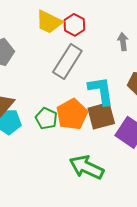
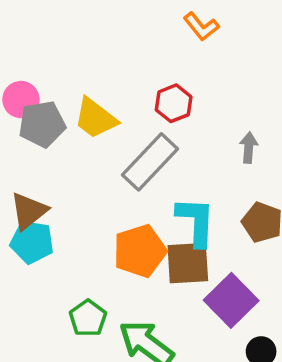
yellow trapezoid: (49, 22) -> (95, 118), moved
green pentagon: (46, 119) -> (88, 318), moved

